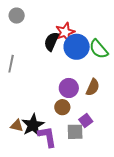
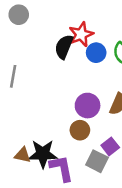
blue circle: (77, 47) -> (96, 53), size x0.6
black star: (33, 125) -> (43, 154), turned 30
gray square: (75, 132) -> (97, 161), turned 30

